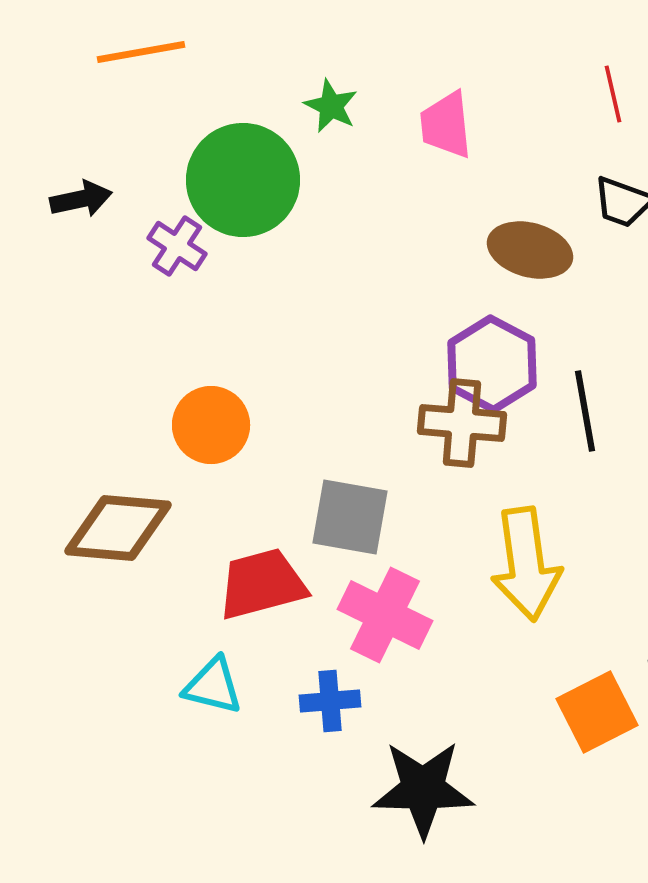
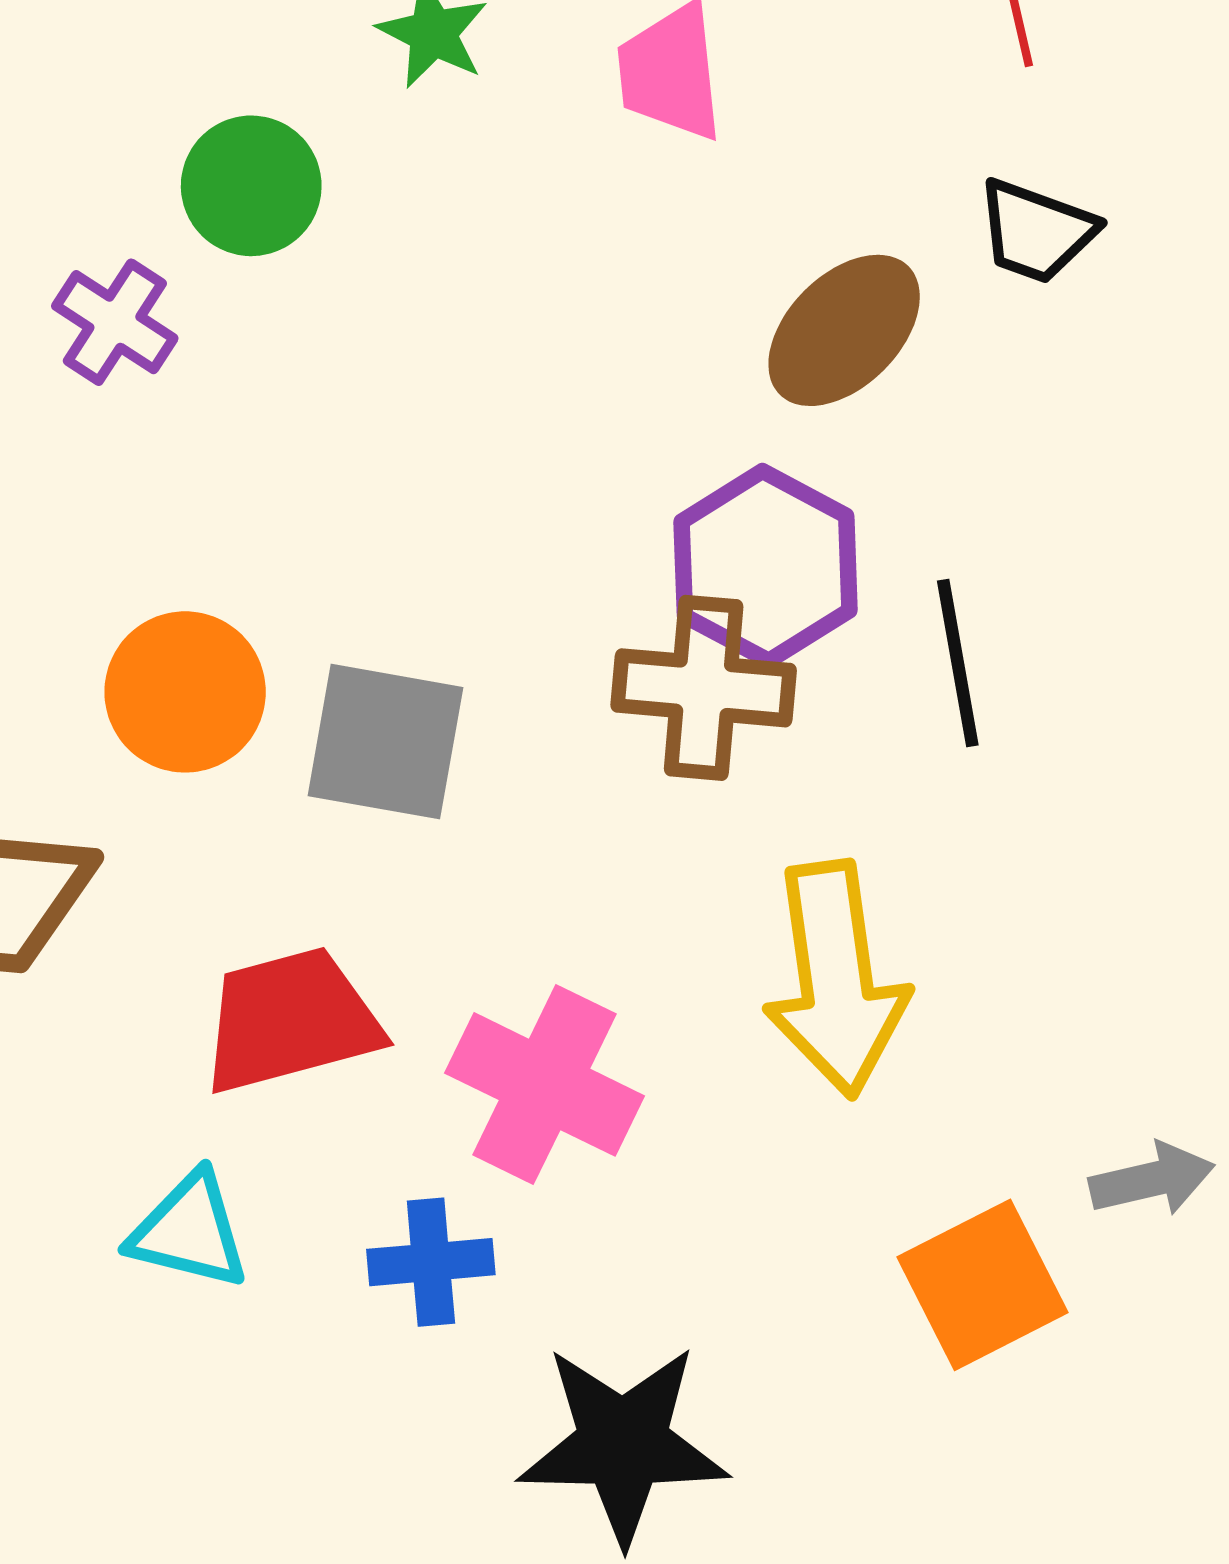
green circle: (243, 180) -> (251, 186), size x0.6
brown ellipse: (530, 250) -> (844, 330), turned -60
gray square: (350, 517) -> (385, 742), moved

